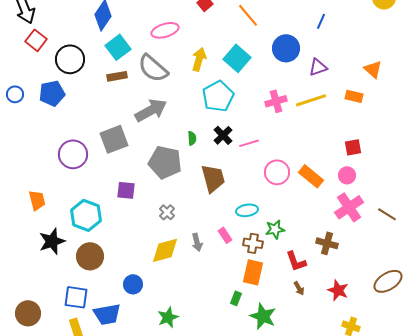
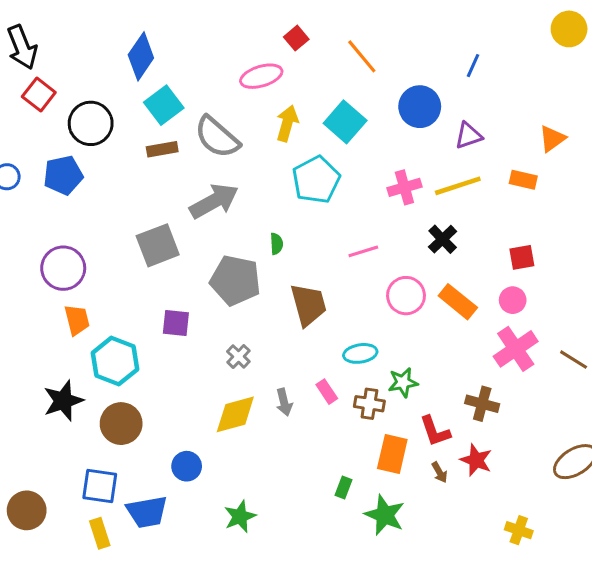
pink ellipse: (165, 30) -> (261, 76), moved
orange triangle: (373, 69) -> (552, 139), turned 42
black cross: (223, 135) -> (443, 239), moved
purple circle: (73, 154) -> (63, 268), moved
orange trapezoid: (37, 200) -> (77, 320), moved
orange rectangle: (253, 272) -> (392, 454), moved
red star: (338, 290) -> (476, 460), moved

